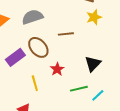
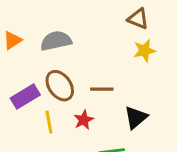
brown line: (66, 34) -> (102, 89), moved
yellow line: (35, 83) -> (49, 122), moved

